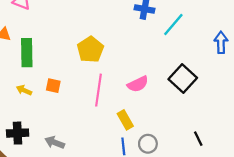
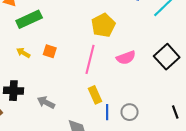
yellow pentagon: (90, 49) -> (103, 25), moved
green rectangle: (27, 53) -> (29, 19), turned 60
yellow rectangle: (125, 120) -> (95, 95), moved

